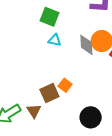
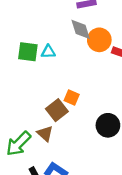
green square: (49, 17) -> (28, 52), moved
gray diamond: (86, 45) -> (81, 29), moved

